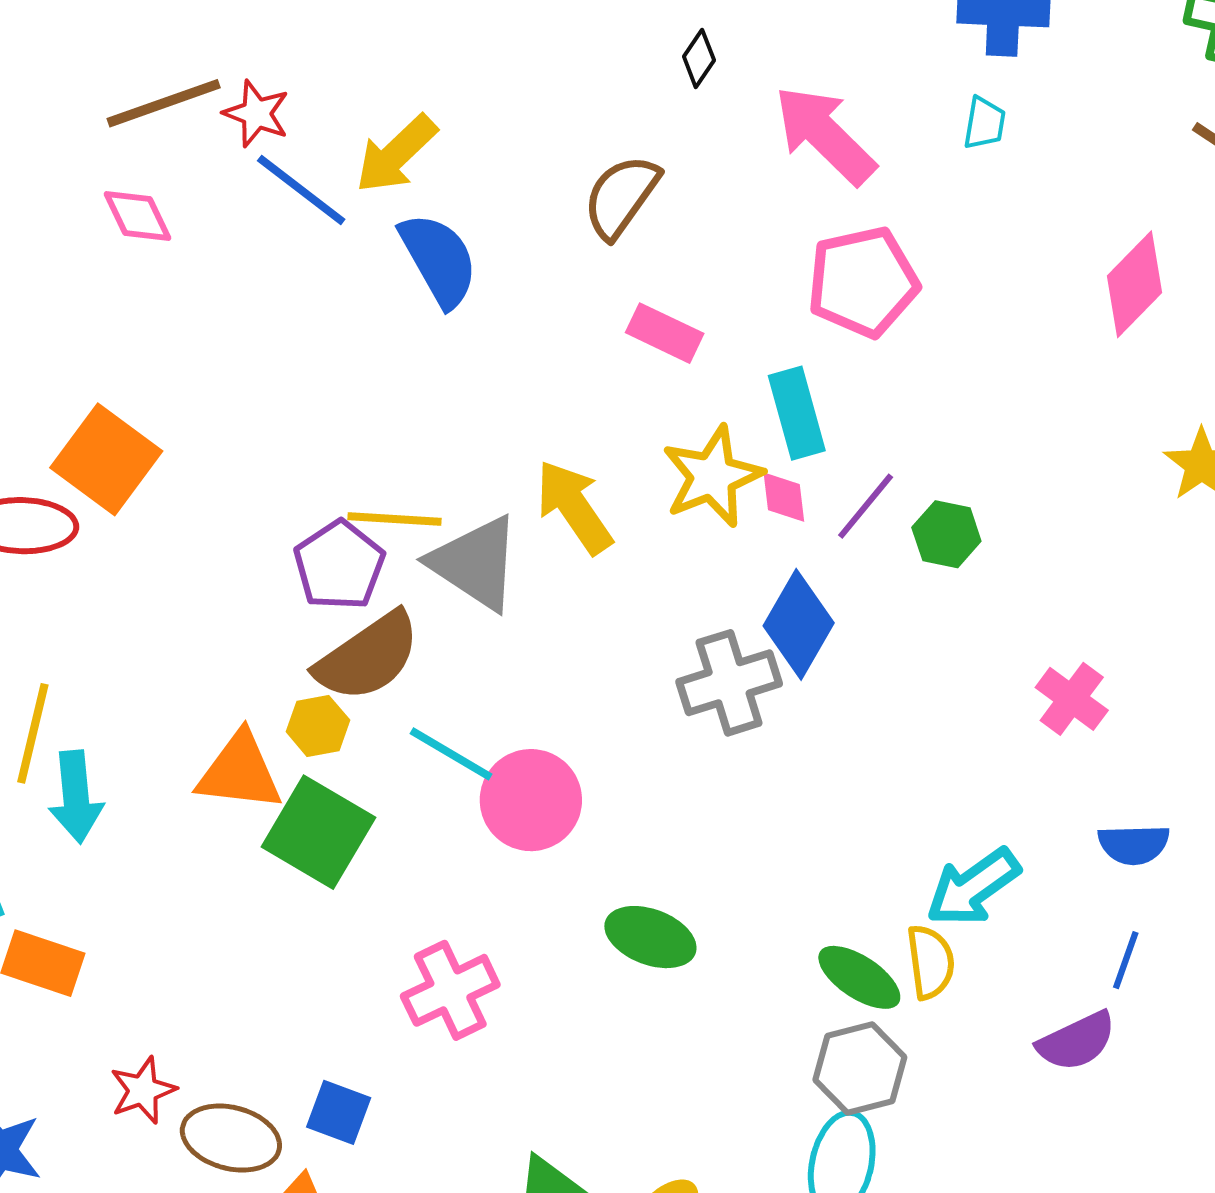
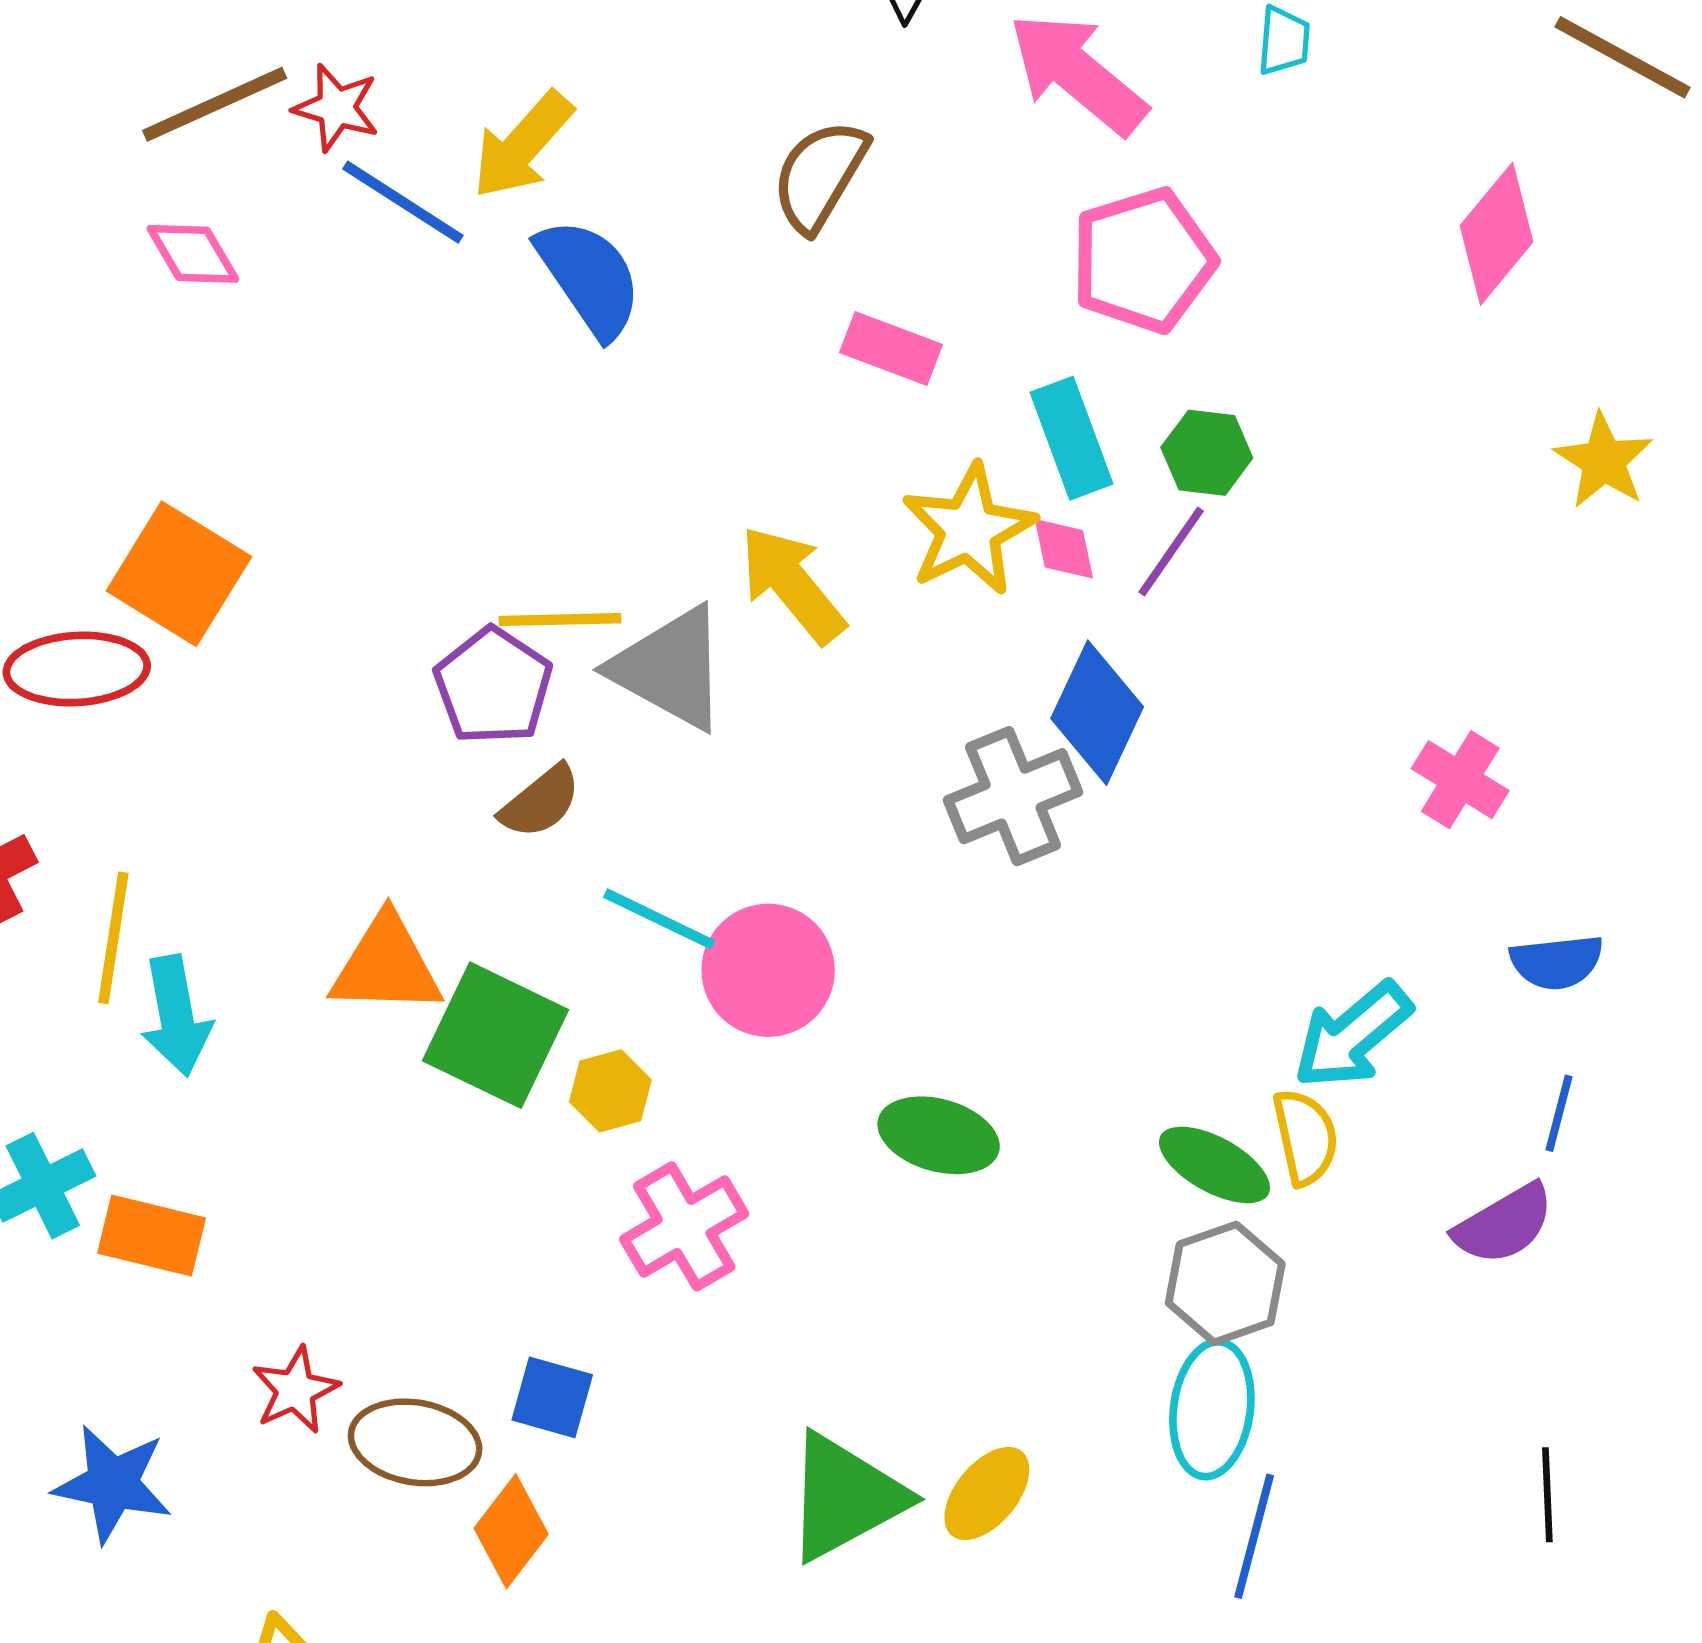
green hexagon: (946, 534) -> (1207, 453), moved
brown semicircle: (368, 657) -> (540, 802), size x0.6
yellow hexagon: (318, 726) -> (610, 1091), moved

